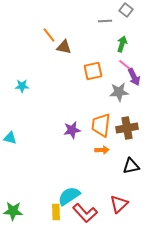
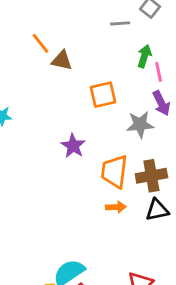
pink line: (125, 65) -> (159, 72), moved, turned 40
purple star: (72, 130) -> (73, 146), moved, turned -30
black triangle: (131, 166) -> (157, 210), moved

